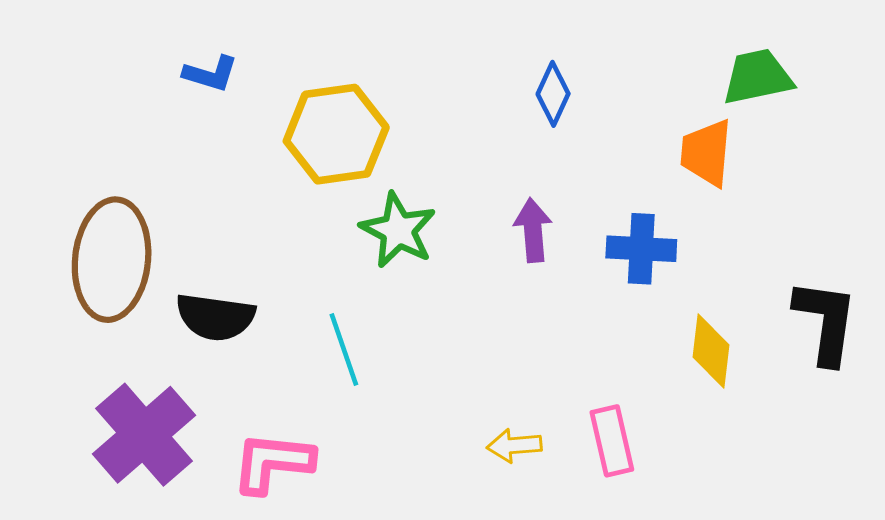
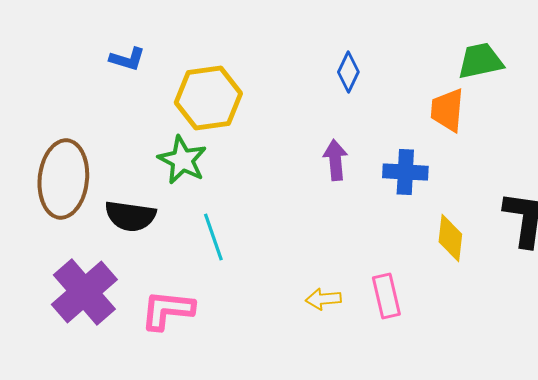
green star: (398, 230) -> (182, 160), moved

